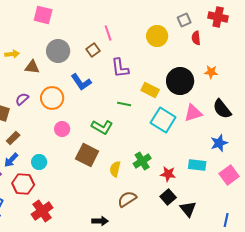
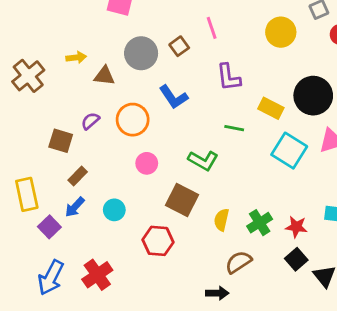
brown square: (93, 50) -> (179, 46), moved
green cross: (142, 161) -> (260, 223), moved
red hexagon: (23, 184) -> (158, 241), moved
red cross: (42, 211) -> (97, 275), moved
black arrow: (100, 221) -> (217, 293), moved

